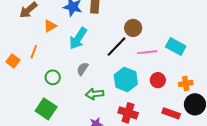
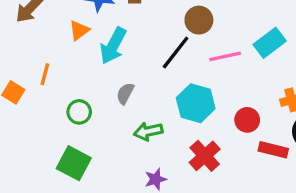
orange triangle: (50, 26) -> (79, 30), moved
cyan rectangle: (176, 47) -> (270, 43), turned -60
red circle: (158, 80) -> (247, 120), moved
red cross: (128, 113) -> (205, 156), turned 36

